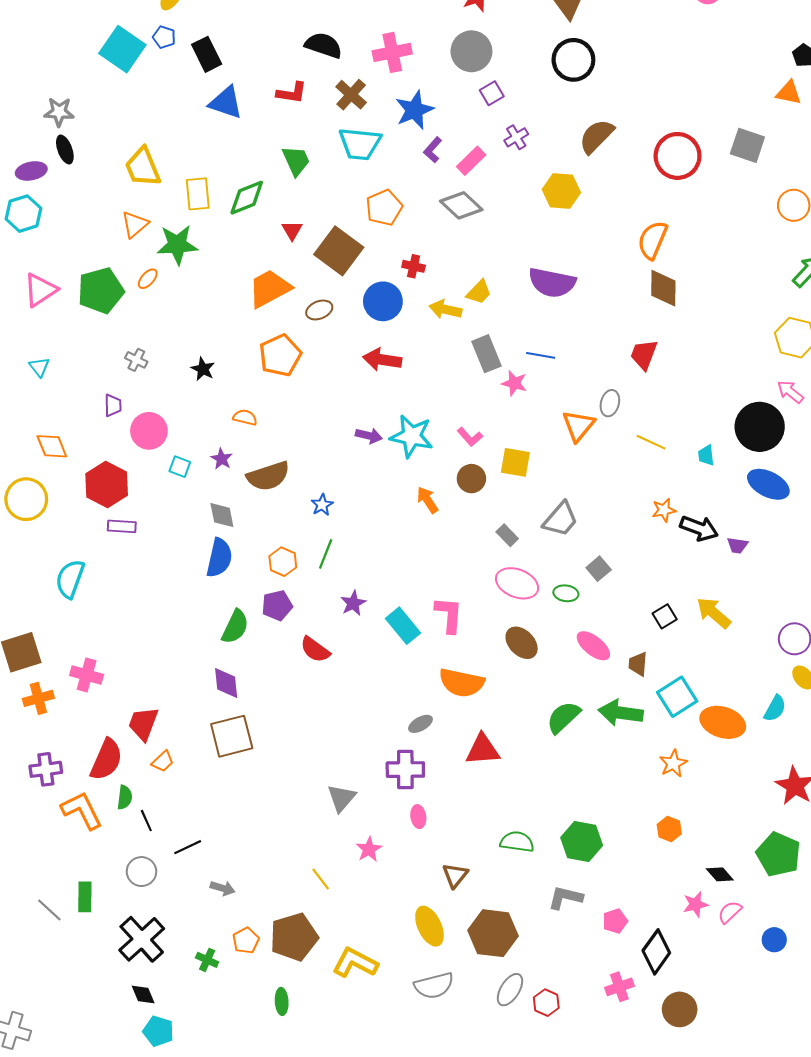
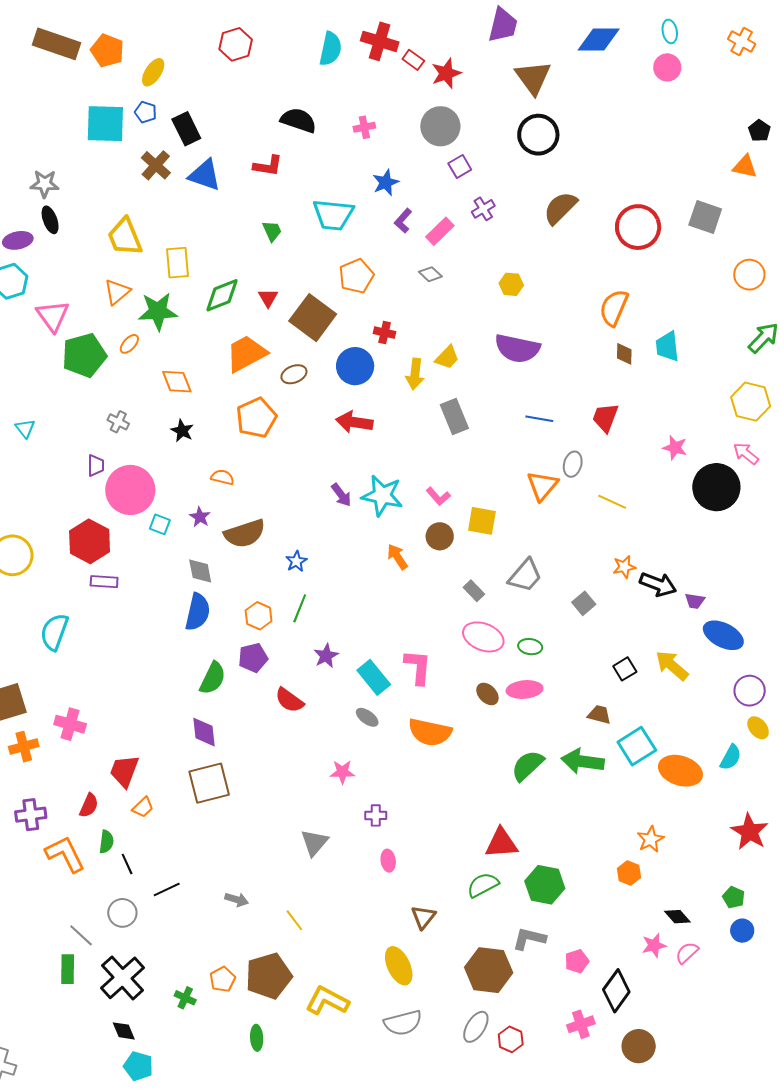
cyan square: (122, 49) -> (105, 124), turned -33
pink cross: (392, 52) -> (364, 127), size x0.6
brown cross: (351, 95) -> (156, 165), moved
blue star: (414, 110) -> (386, 183), size x0.7
green trapezoid: (296, 161) -> (272, 231), size x0.7
yellow hexagon: (561, 191) -> (511, 284), moved, size x0.7
green diamond: (247, 198) -> (222, 295), moved
gray diamond: (461, 205) -> (430, 274), size x0.6
brown diamond: (663, 288) -> (624, 354), size x0.6
pink triangle: (40, 290) -> (53, 316), moved, turned -33
yellow arrow: (445, 309) -> (415, 374), turned -96
blue line: (541, 355) -> (539, 419), moved
pink star: (514, 383) -> (675, 448), moved
pink circle: (149, 431) -> (130, 490), size x1.4
purple arrow: (369, 436) -> (341, 495), turned 40
orange diamond: (52, 446) -> (177, 382), moved
cyan trapezoid: (706, 455) -> (667, 346), moved, size x1.5
blue ellipse: (768, 484) -> (723, 635), moved
gray square: (599, 569) -> (584, 603), moved
brown ellipse: (522, 643) -> (487, 694), size x0.7
pink ellipse: (593, 646) -> (525, 690), moved, turned -44
brown trapezoid: (638, 664) -> (599, 715), turned 100
gray ellipse: (420, 724) -> (367, 717), moved, turned 65
red triangle: (483, 750) -> (501, 843), moved
red semicircle: (106, 760) -> (89, 805), size x0.6
orange star: (673, 763) -> (650, 839), moved
purple cross: (405, 770) -> (376, 815), size x0.6
green semicircle: (517, 842) -> (483, 885), turned -36
pink star: (369, 849) -> (342, 772), moved, turned 30
green pentagon: (778, 854) -> (734, 897), size x0.5
gray arrow: (223, 888) -> (237, 900), moved
green rectangle: (85, 897) -> (68, 969), moved
gray line: (49, 910) -> (81, 935), moved
brown hexagon: (493, 933) -> (489, 970), moved
blue circle: (774, 940) -> (742, 931), moved

